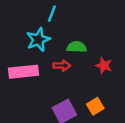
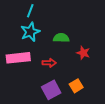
cyan line: (52, 14) -> (30, 11), moved
red arrow: (62, 66) -> (49, 63), moved

